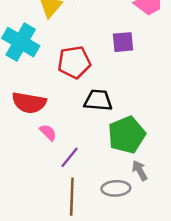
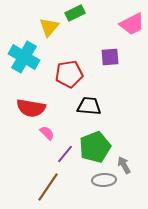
green pentagon: (127, 135) -> (95, 147), moved
brown line: (72, 197) -> (48, 187), moved, turned 32

